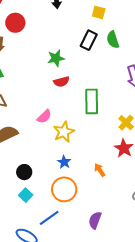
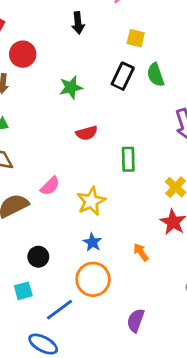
green star: (56, 58) -> (71, 87), moved
green rectangle: (92, 101) -> (128, 159), size x0.7
pink semicircle: (44, 117) -> (50, 186), moved
cyan square: (26, 195) -> (23, 291), moved, turned 32
blue line: (49, 218) -> (59, 310), moved

